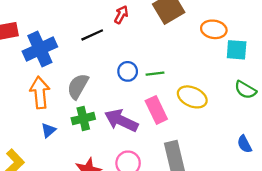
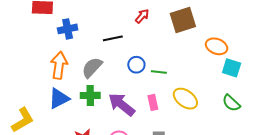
black line: (92, 35) -> (113, 38), moved
blue cross: (40, 49) -> (68, 29), size x0.7
pink rectangle: (156, 110) -> (153, 102), size x0.7
blue triangle: (48, 130) -> (59, 98), size x1.6

